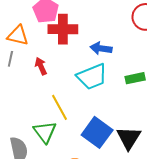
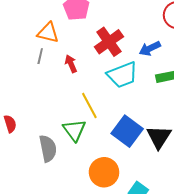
red cross: (63, 29) -> (109, 42), moved, turned -36
blue arrow: (101, 48) -> (150, 49), moved, turned -35

